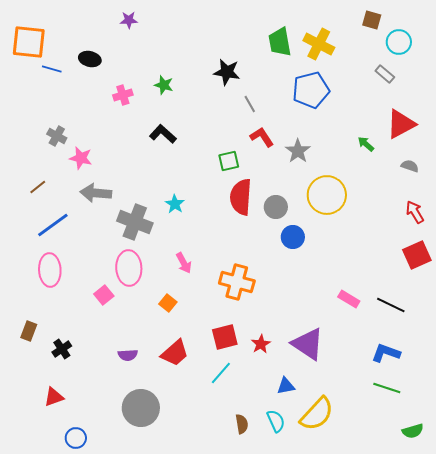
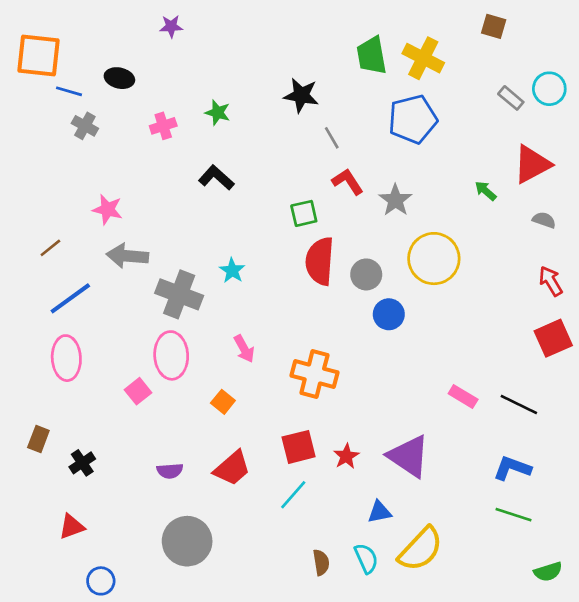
cyan circle: (399, 42) -> (549, 89), moved
gray cross: (57, 136) -> (85, 126), moved

